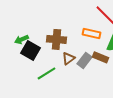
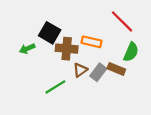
orange rectangle: (92, 33) -> (91, 42), moved
black square: (30, 50) -> (50, 33), moved

